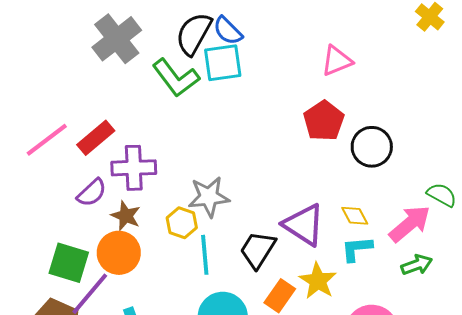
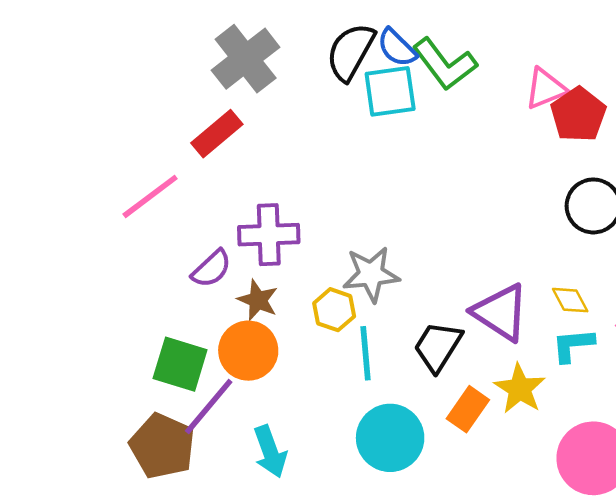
green L-shape: (176, 78) -> (445, 64), moved
red pentagon: (324, 121) -> (578, 115), moved
red rectangle: (96, 138) -> (217, 134), moved

